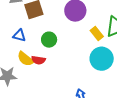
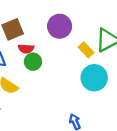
red semicircle: (38, 60) -> (26, 49), moved

